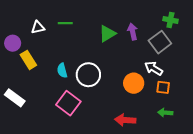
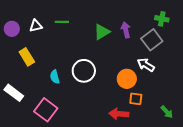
purple circle: (13, 43) -> (12, 29), moved
cyan semicircle: (62, 71) -> (55, 77), moved
orange square: (163, 87) -> (136, 99), moved
pink square: (68, 103) -> (46, 110), moved
green arrow: (165, 113) -> (167, 112), moved, turned -136

